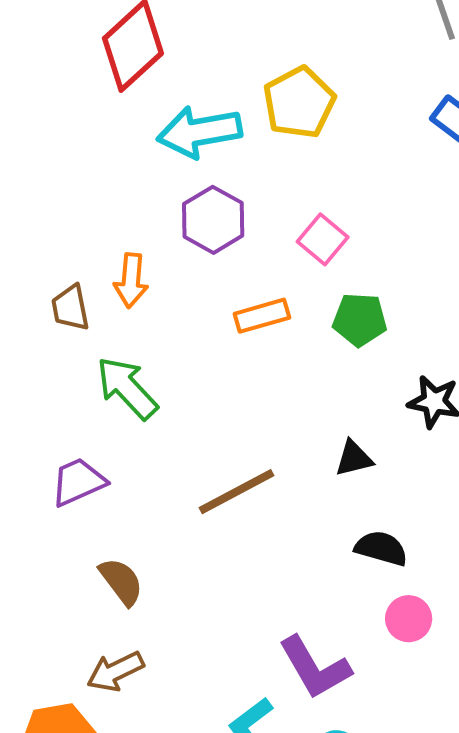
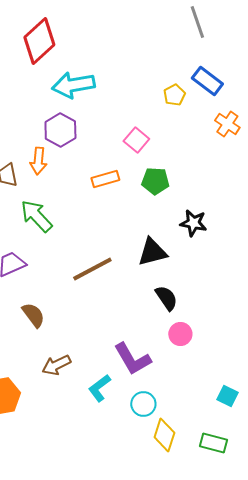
yellow pentagon: (299, 103) -> (174, 95), moved, size x0.6
purple hexagon: (213, 220) -> (60, 130), moved
black triangle: (354, 458) -> (152, 252), size x1.5
black semicircle: (381, 548) -> (166, 298), turned 40
brown arrow: (115, 671) -> (56, 365), moved

